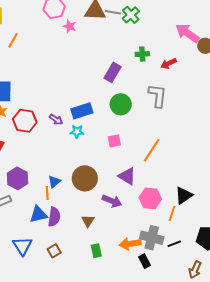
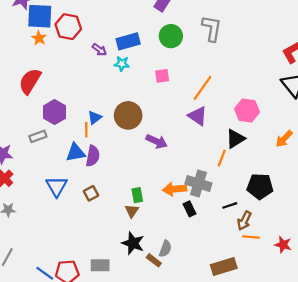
red hexagon: (25, 121) -> (68, 27), moved
purple triangle: (127, 176) -> (198, 116), moved
pink hexagon: (150, 198) -> (247, 110), moved
brown triangle: (88, 221) -> (132, 211), moved
black line: (174, 244) -> (230, 205), moved

